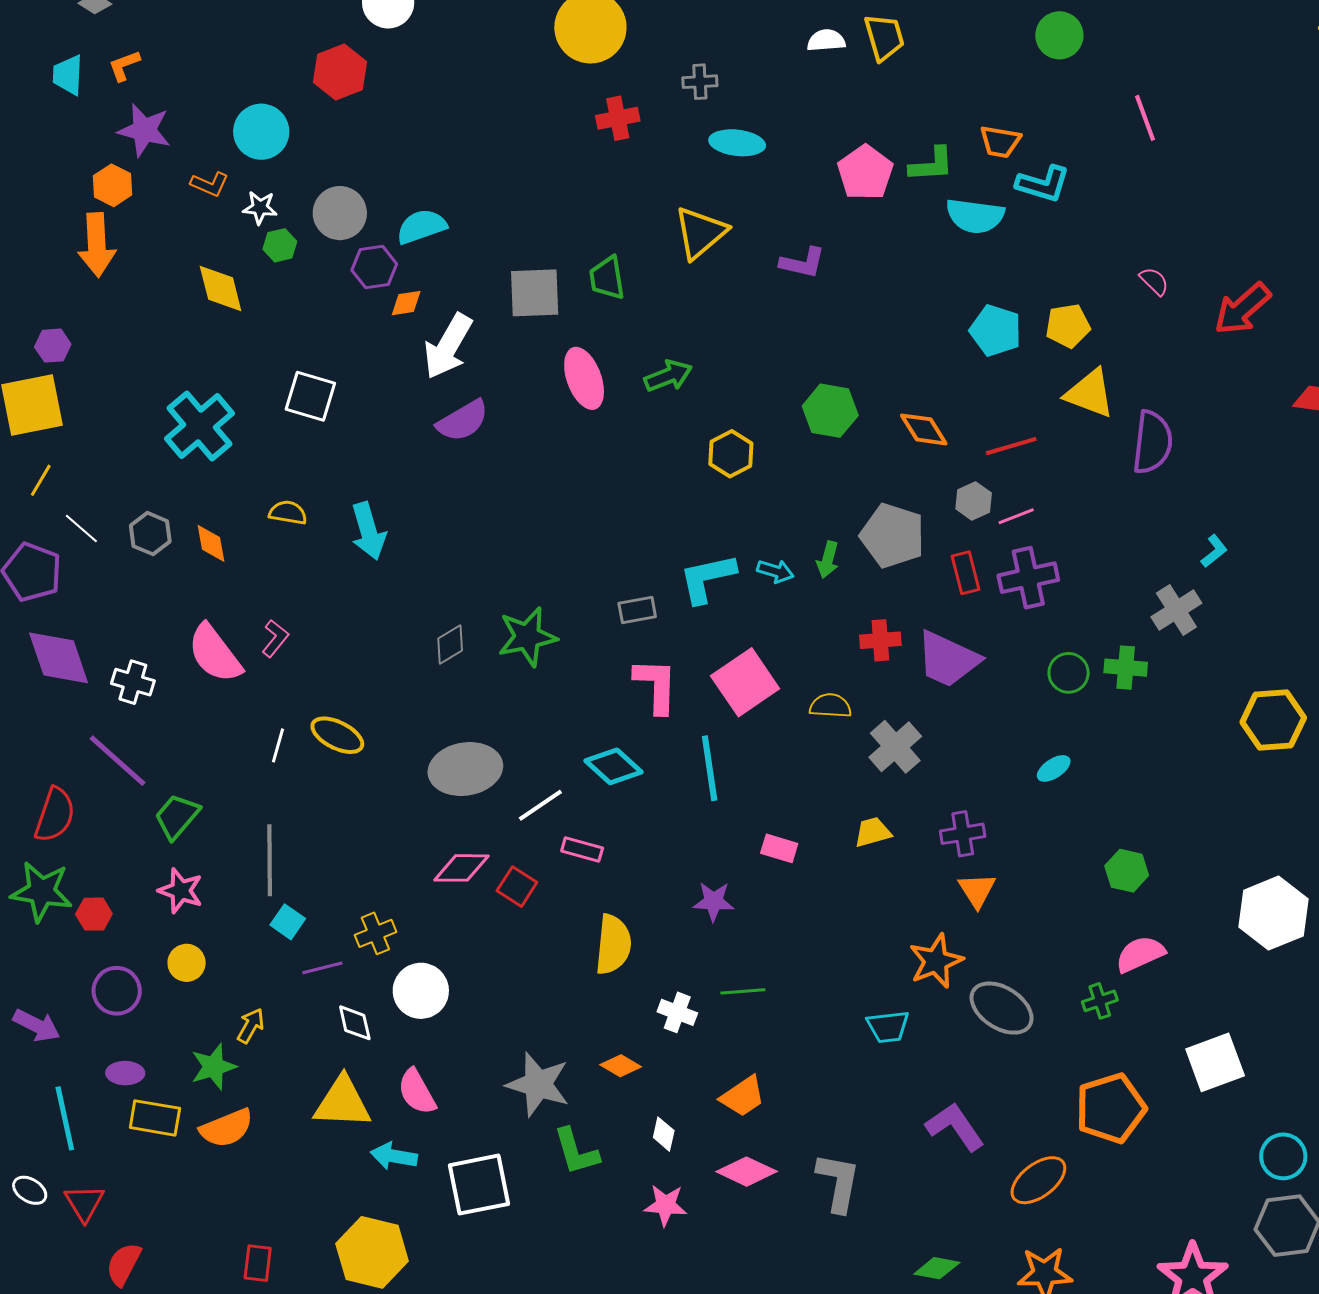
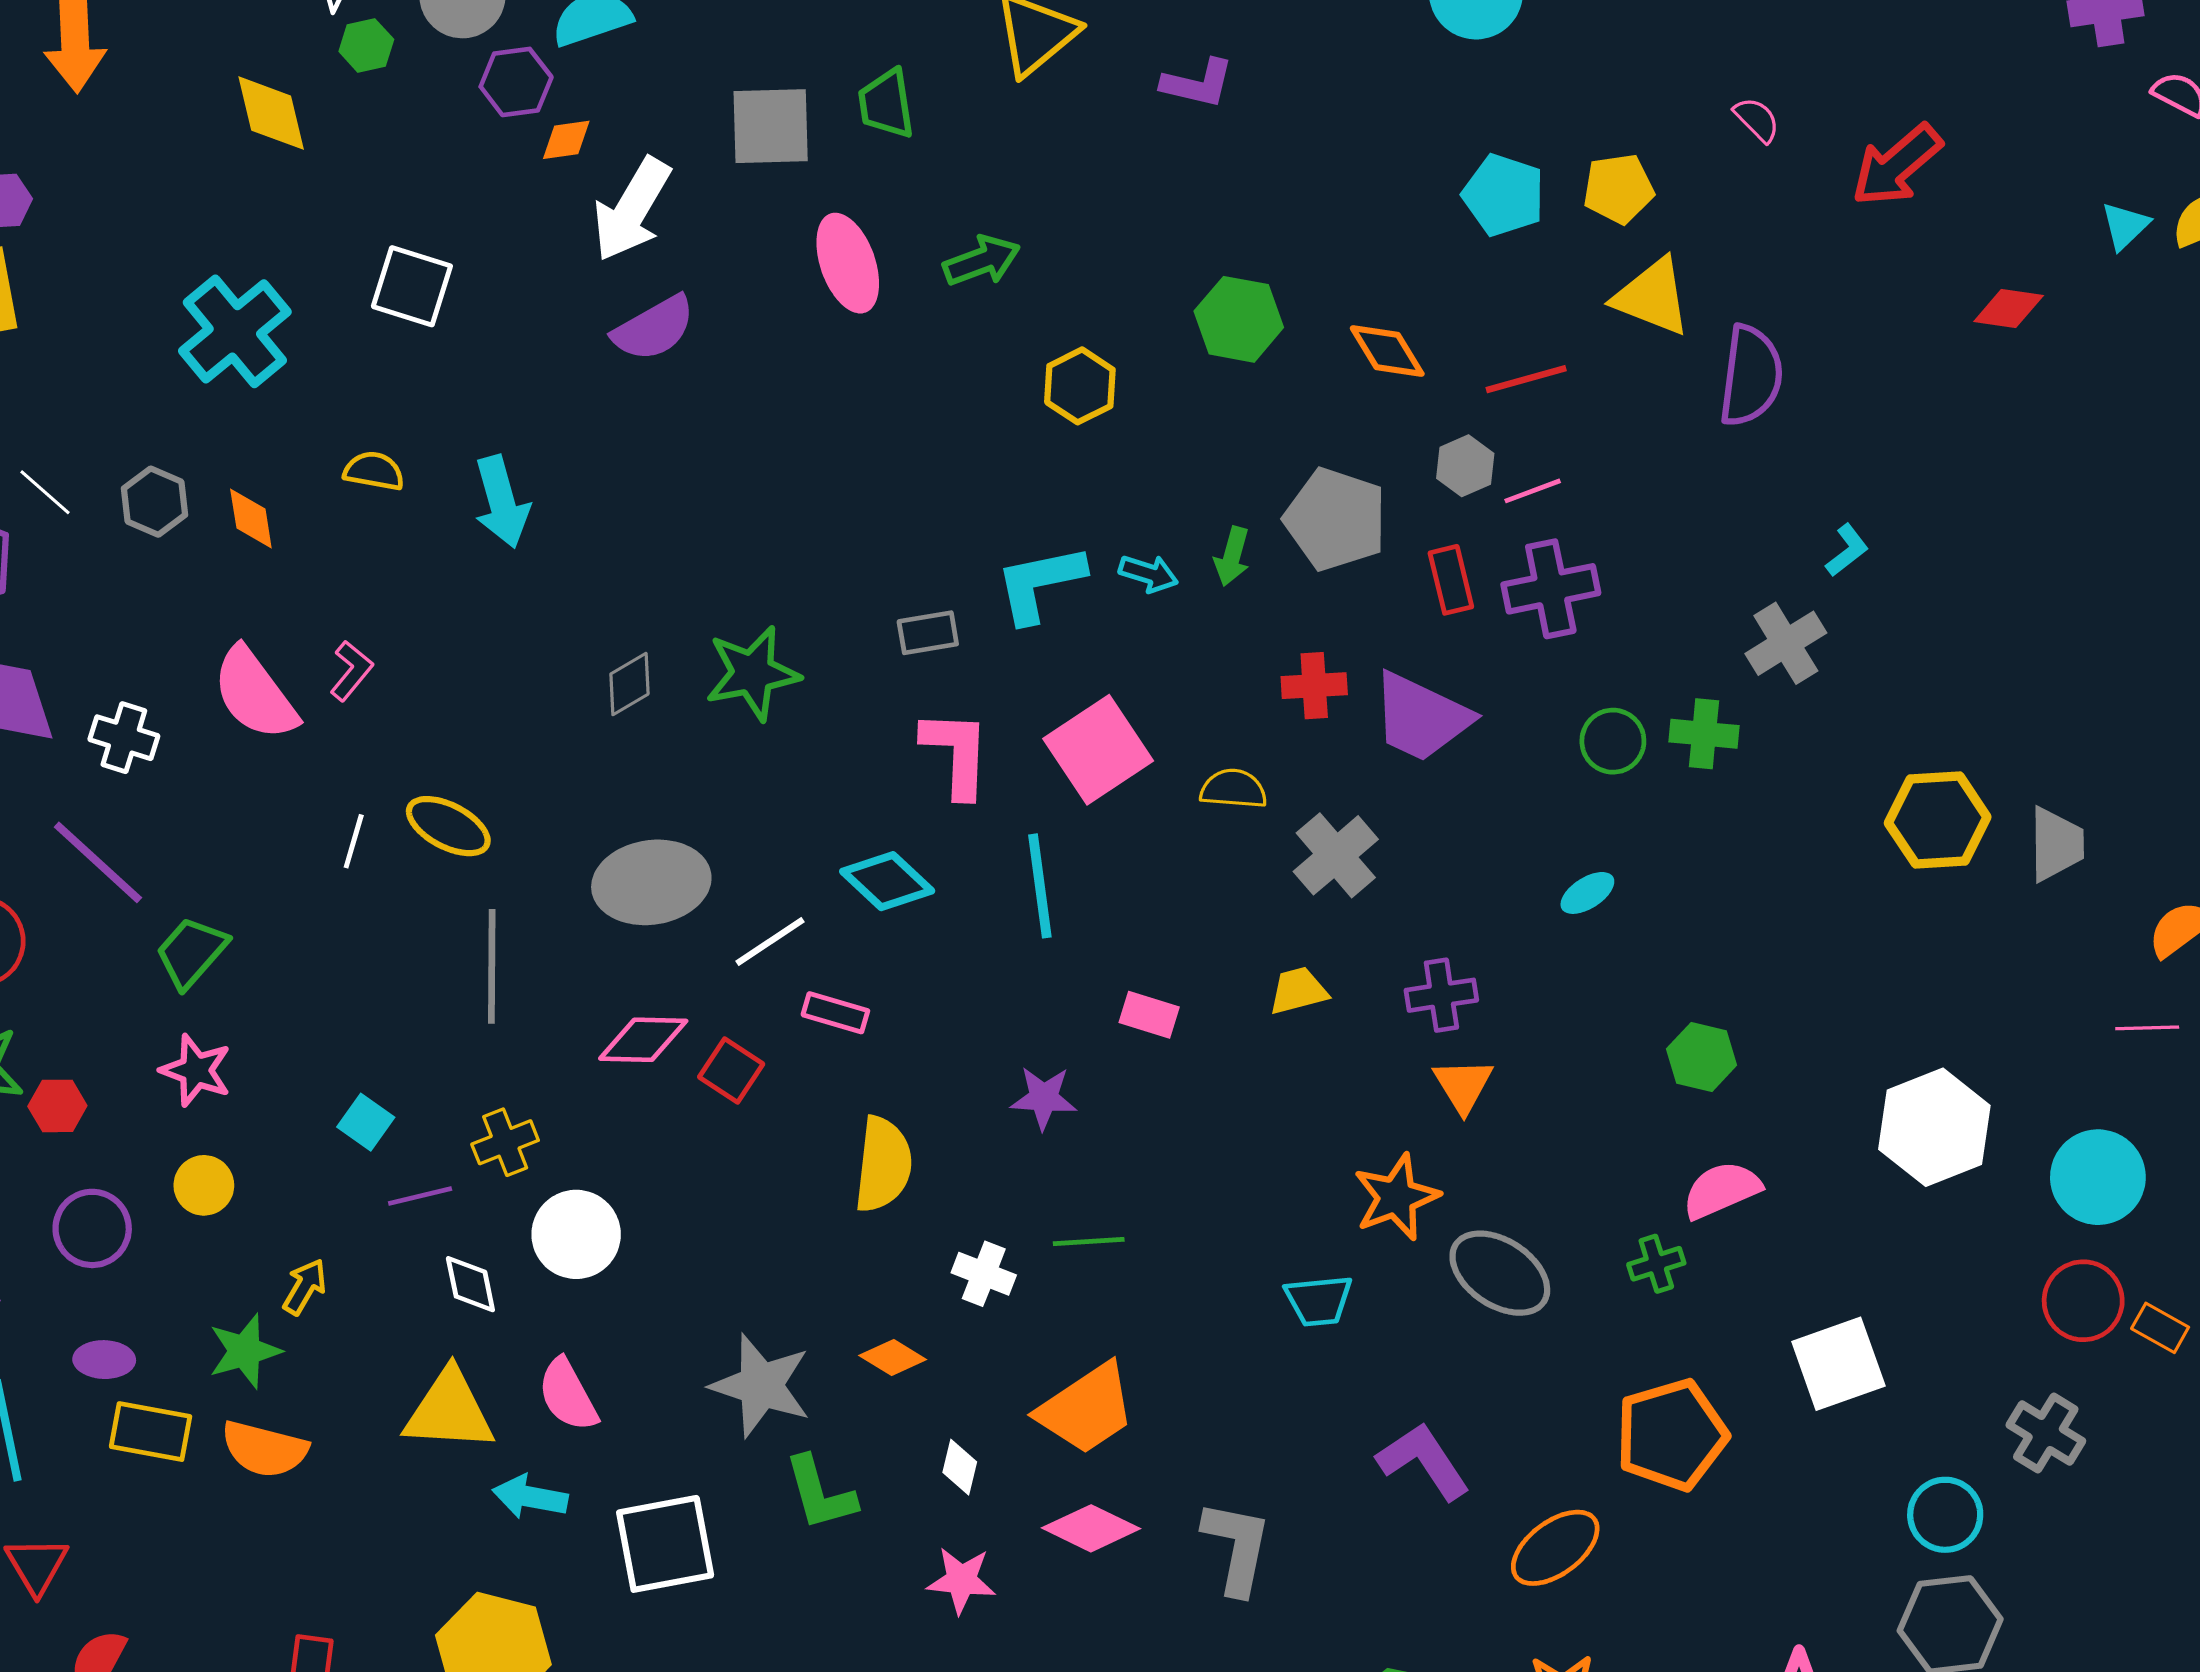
gray line: (270, 860) -> (492, 966), moved
orange trapezoid: (743, 1096) -> (1086, 1409), size x1.4
orange semicircle: (227, 1128) -> (264, 1449), turned 36

